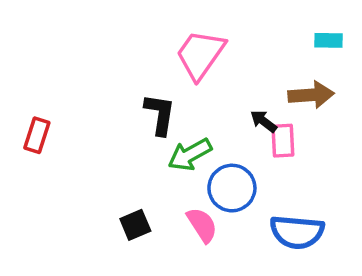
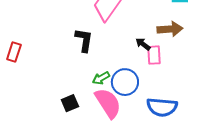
green arrow: (190, 155) -> (101, 78), moved, size x0.7
pink semicircle: (202, 225) -> (108, 103), size x1.5

